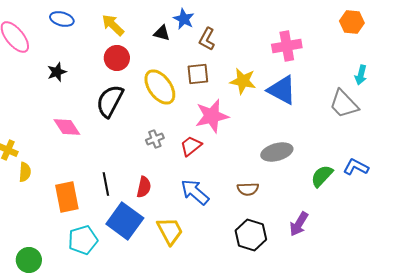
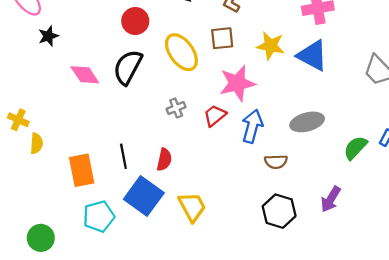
black star: (57, 72) -> (48, 36), moved
pink diamond: (67, 127) -> (85, 75), moved
blue arrow: (195, 192) -> (252, 126), moved, turned 64

